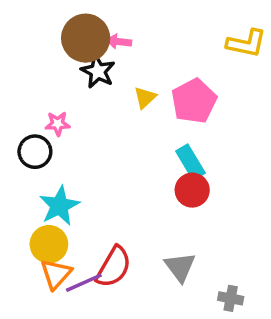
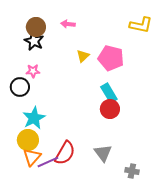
brown circle: (86, 38) -> (36, 27), moved, size x0.7
black star: (98, 71) -> (34, 41), moved
pink pentagon: (194, 101) -> (111, 58), turned -30

